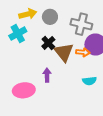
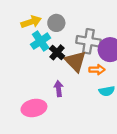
gray cross: (81, 24) -> (88, 41), moved
cyan cross: (18, 34) -> (41, 41), moved
orange arrow: (83, 52) -> (97, 70), moved

